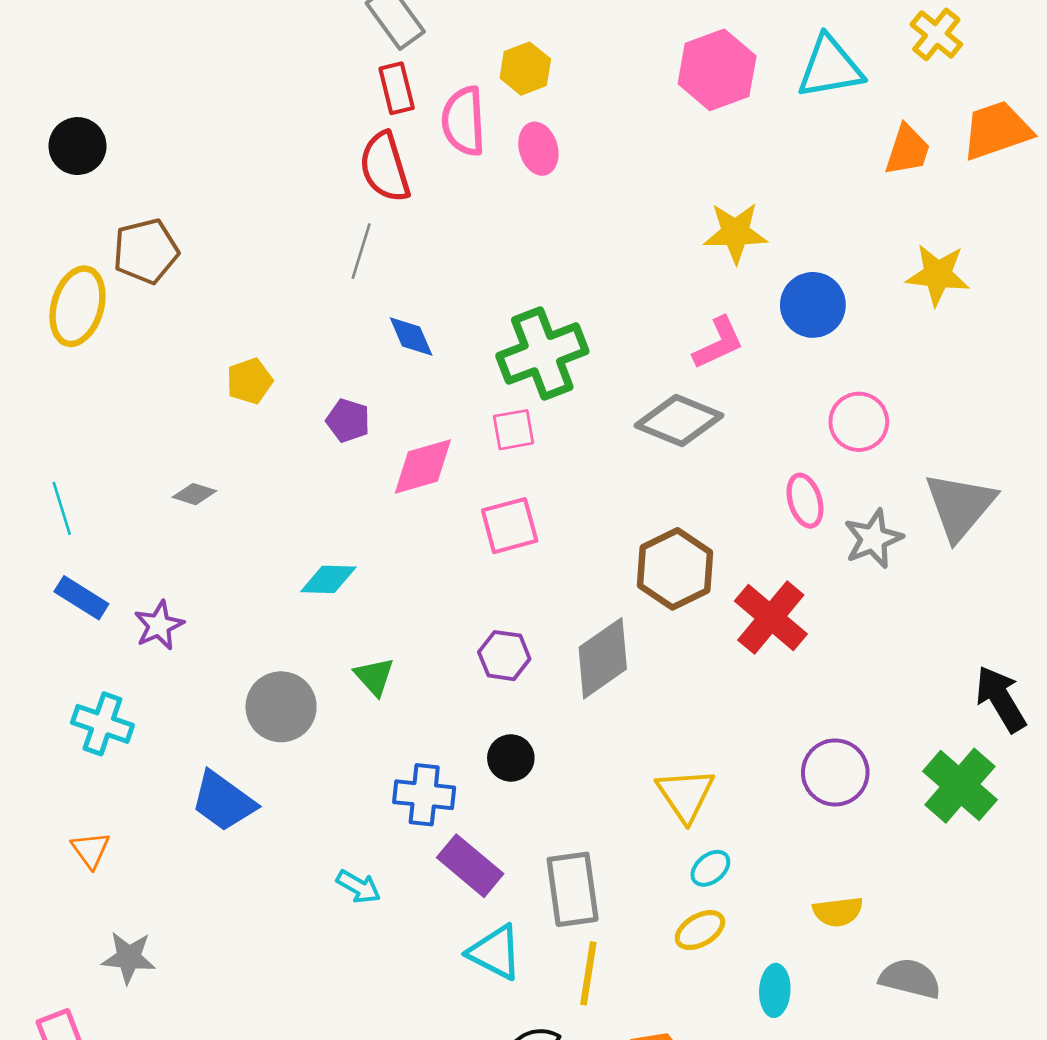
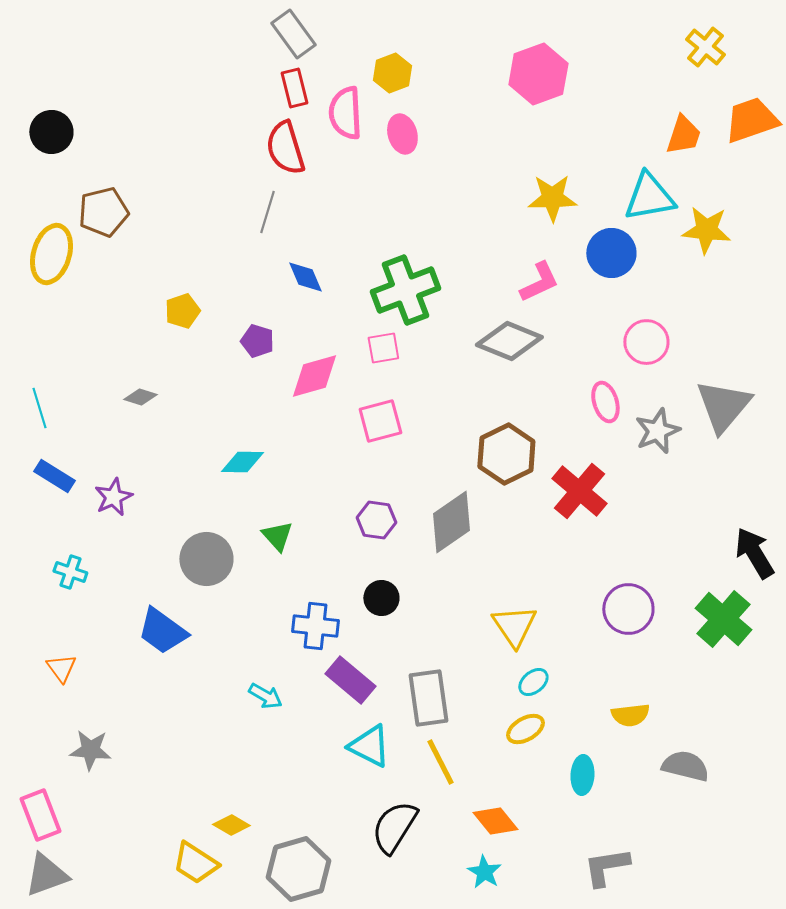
cyan triangle: (830, 67) -> (649, 197), moved
cyan cross: (102, 724) -> (70, 572), size x0.7
yellow line: (588, 973) -> (440, 762), turned -36

